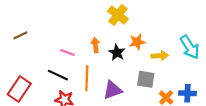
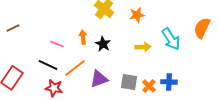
orange star: (137, 42) -> (137, 15), moved
orange line: (87, 78) -> (75, 68), turned 50
gray square: (146, 79) -> (129, 82), moved

